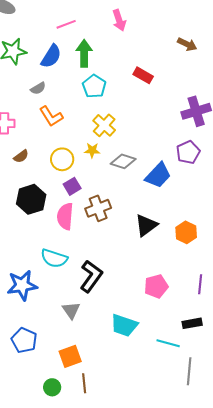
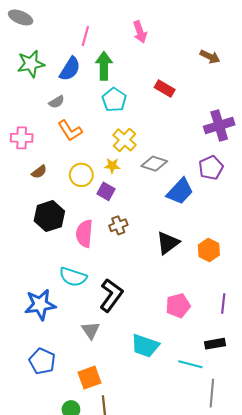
pink line: (66, 24) -> (85, 36), turned -54
gray diamond: (123, 161) -> (154, 164), moved
purple square: (72, 186) -> (106, 191), moved, turned -30
brown cross: (98, 208) -> (118, 225), size x0.7

